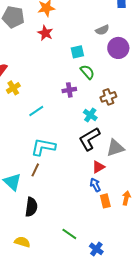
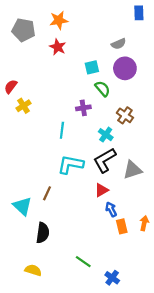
purple circle: (118, 48) -> (125, 68), moved
brown cross: (108, 97) -> (125, 115), turned -35
cyan line: (36, 111) -> (62, 130), moved, turned -49
cyan L-shape: (43, 147) -> (70, 164), moved
red triangle: (98, 167) -> (101, 190), moved

